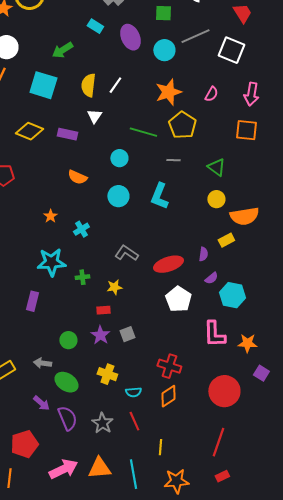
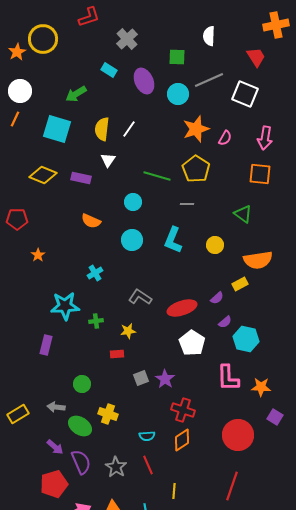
orange star: (168, 92) -> (196, 129), moved
green triangle: (216, 167) -> (243, 214), moved
yellow circle: (216, 199) -> (215, 245), moved
orange star: (50, 216) -> (38, 255), moved
purple semicircle: (203, 254) -> (217, 298), turned 40
purple star: (100, 335) -> (165, 379), moved
yellow cross: (107, 374) -> (108, 414), moved
red pentagon: (24, 444) -> (54, 484), moved

